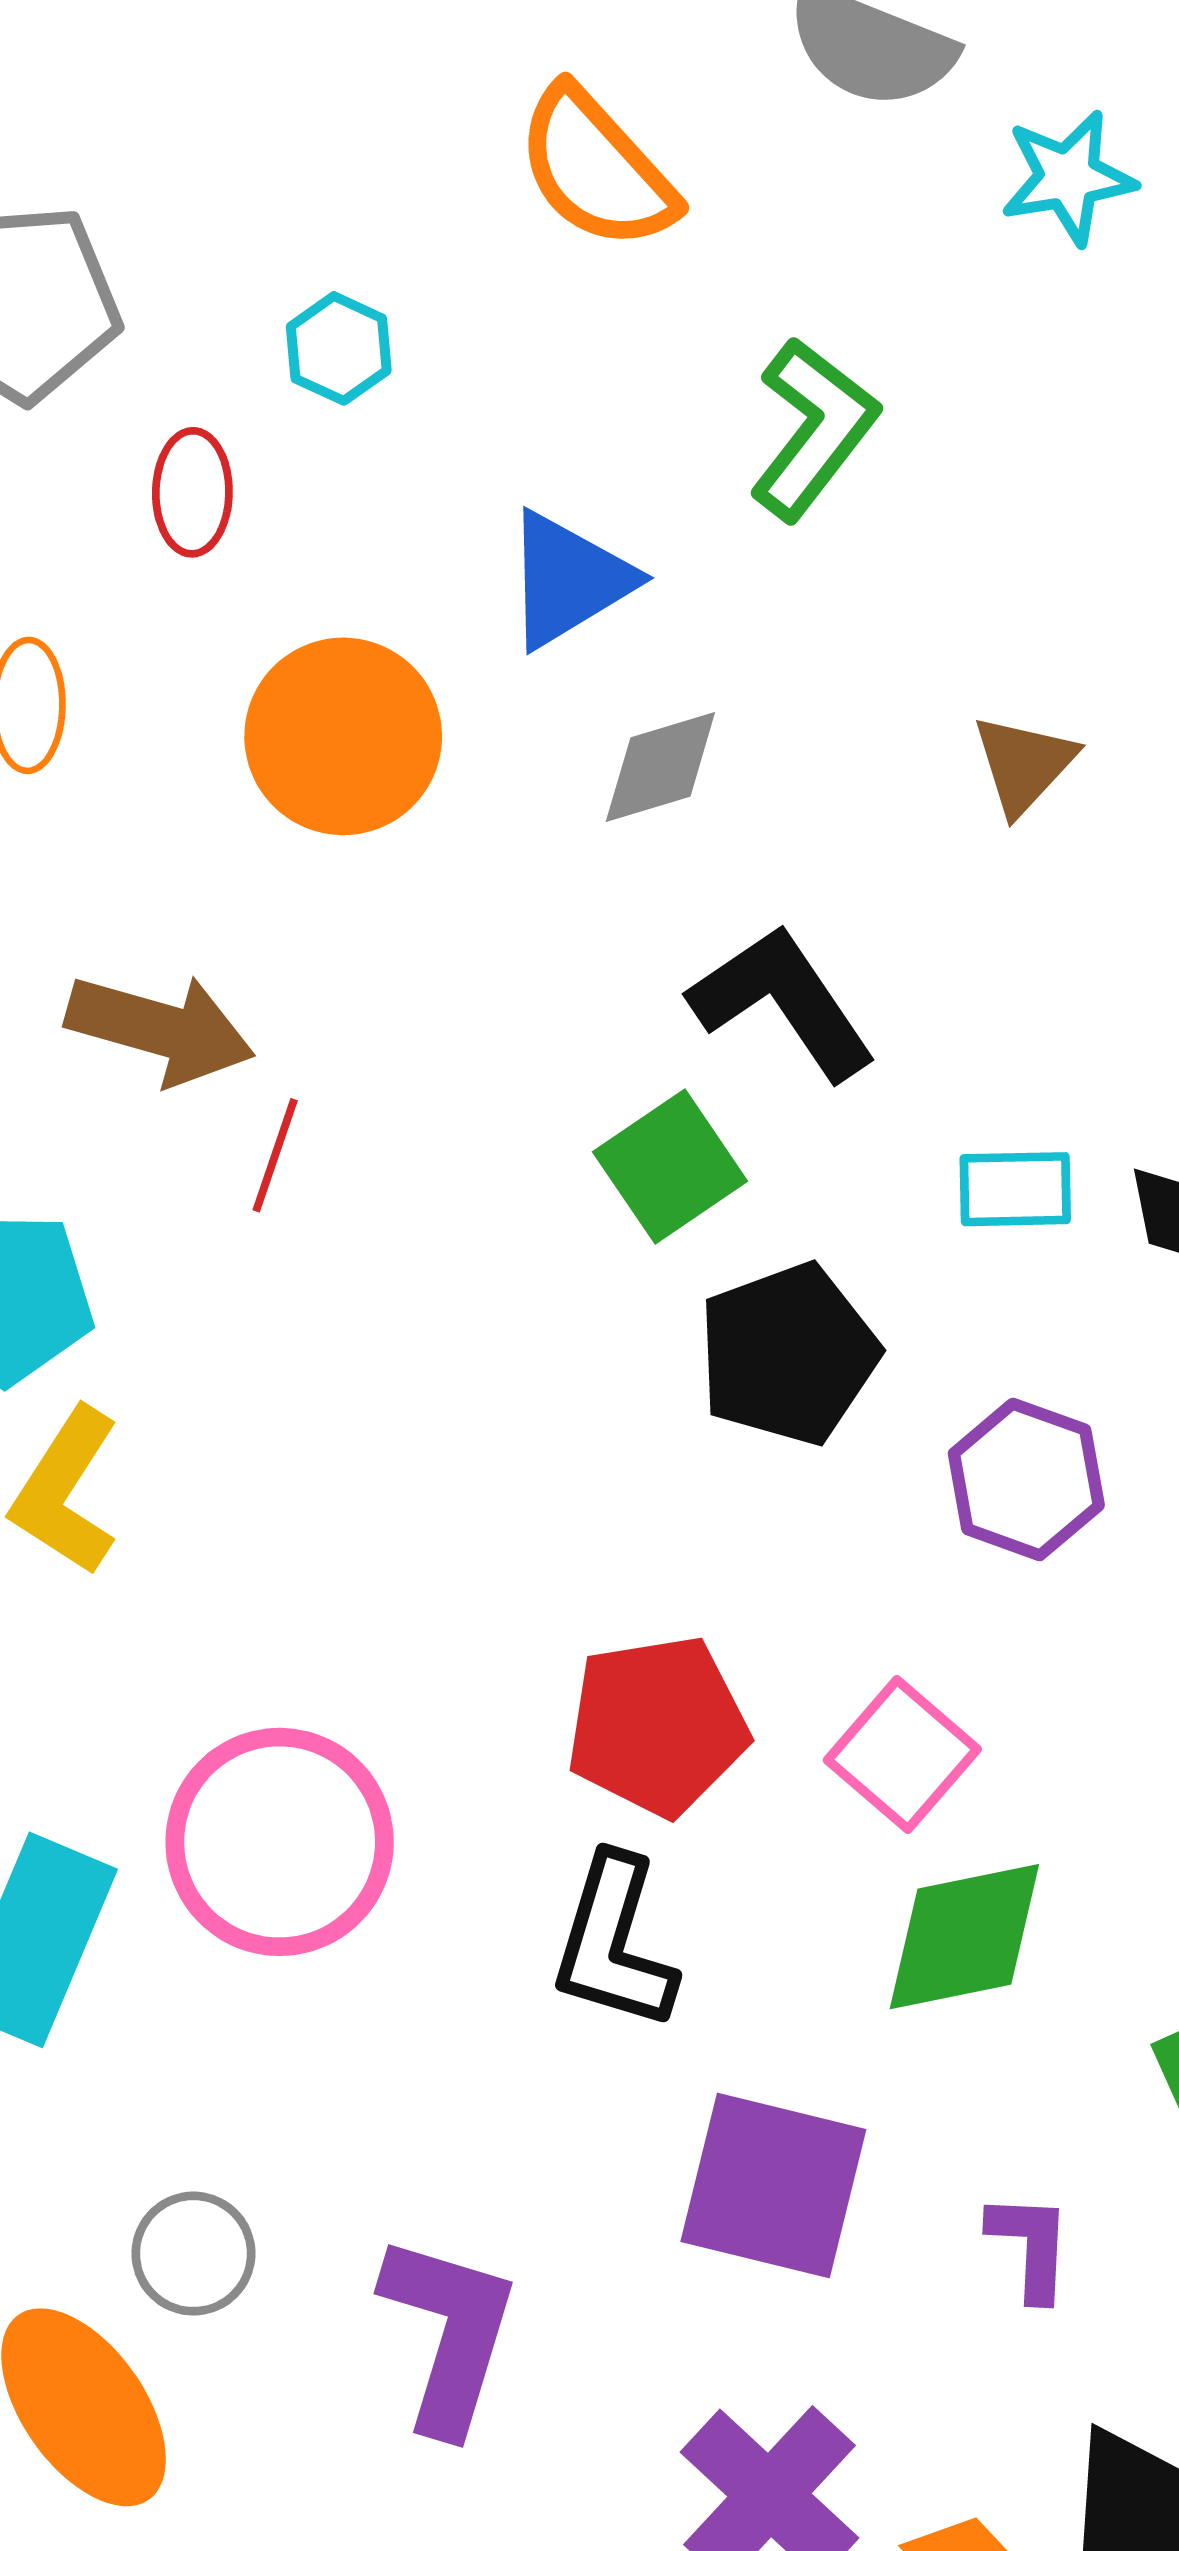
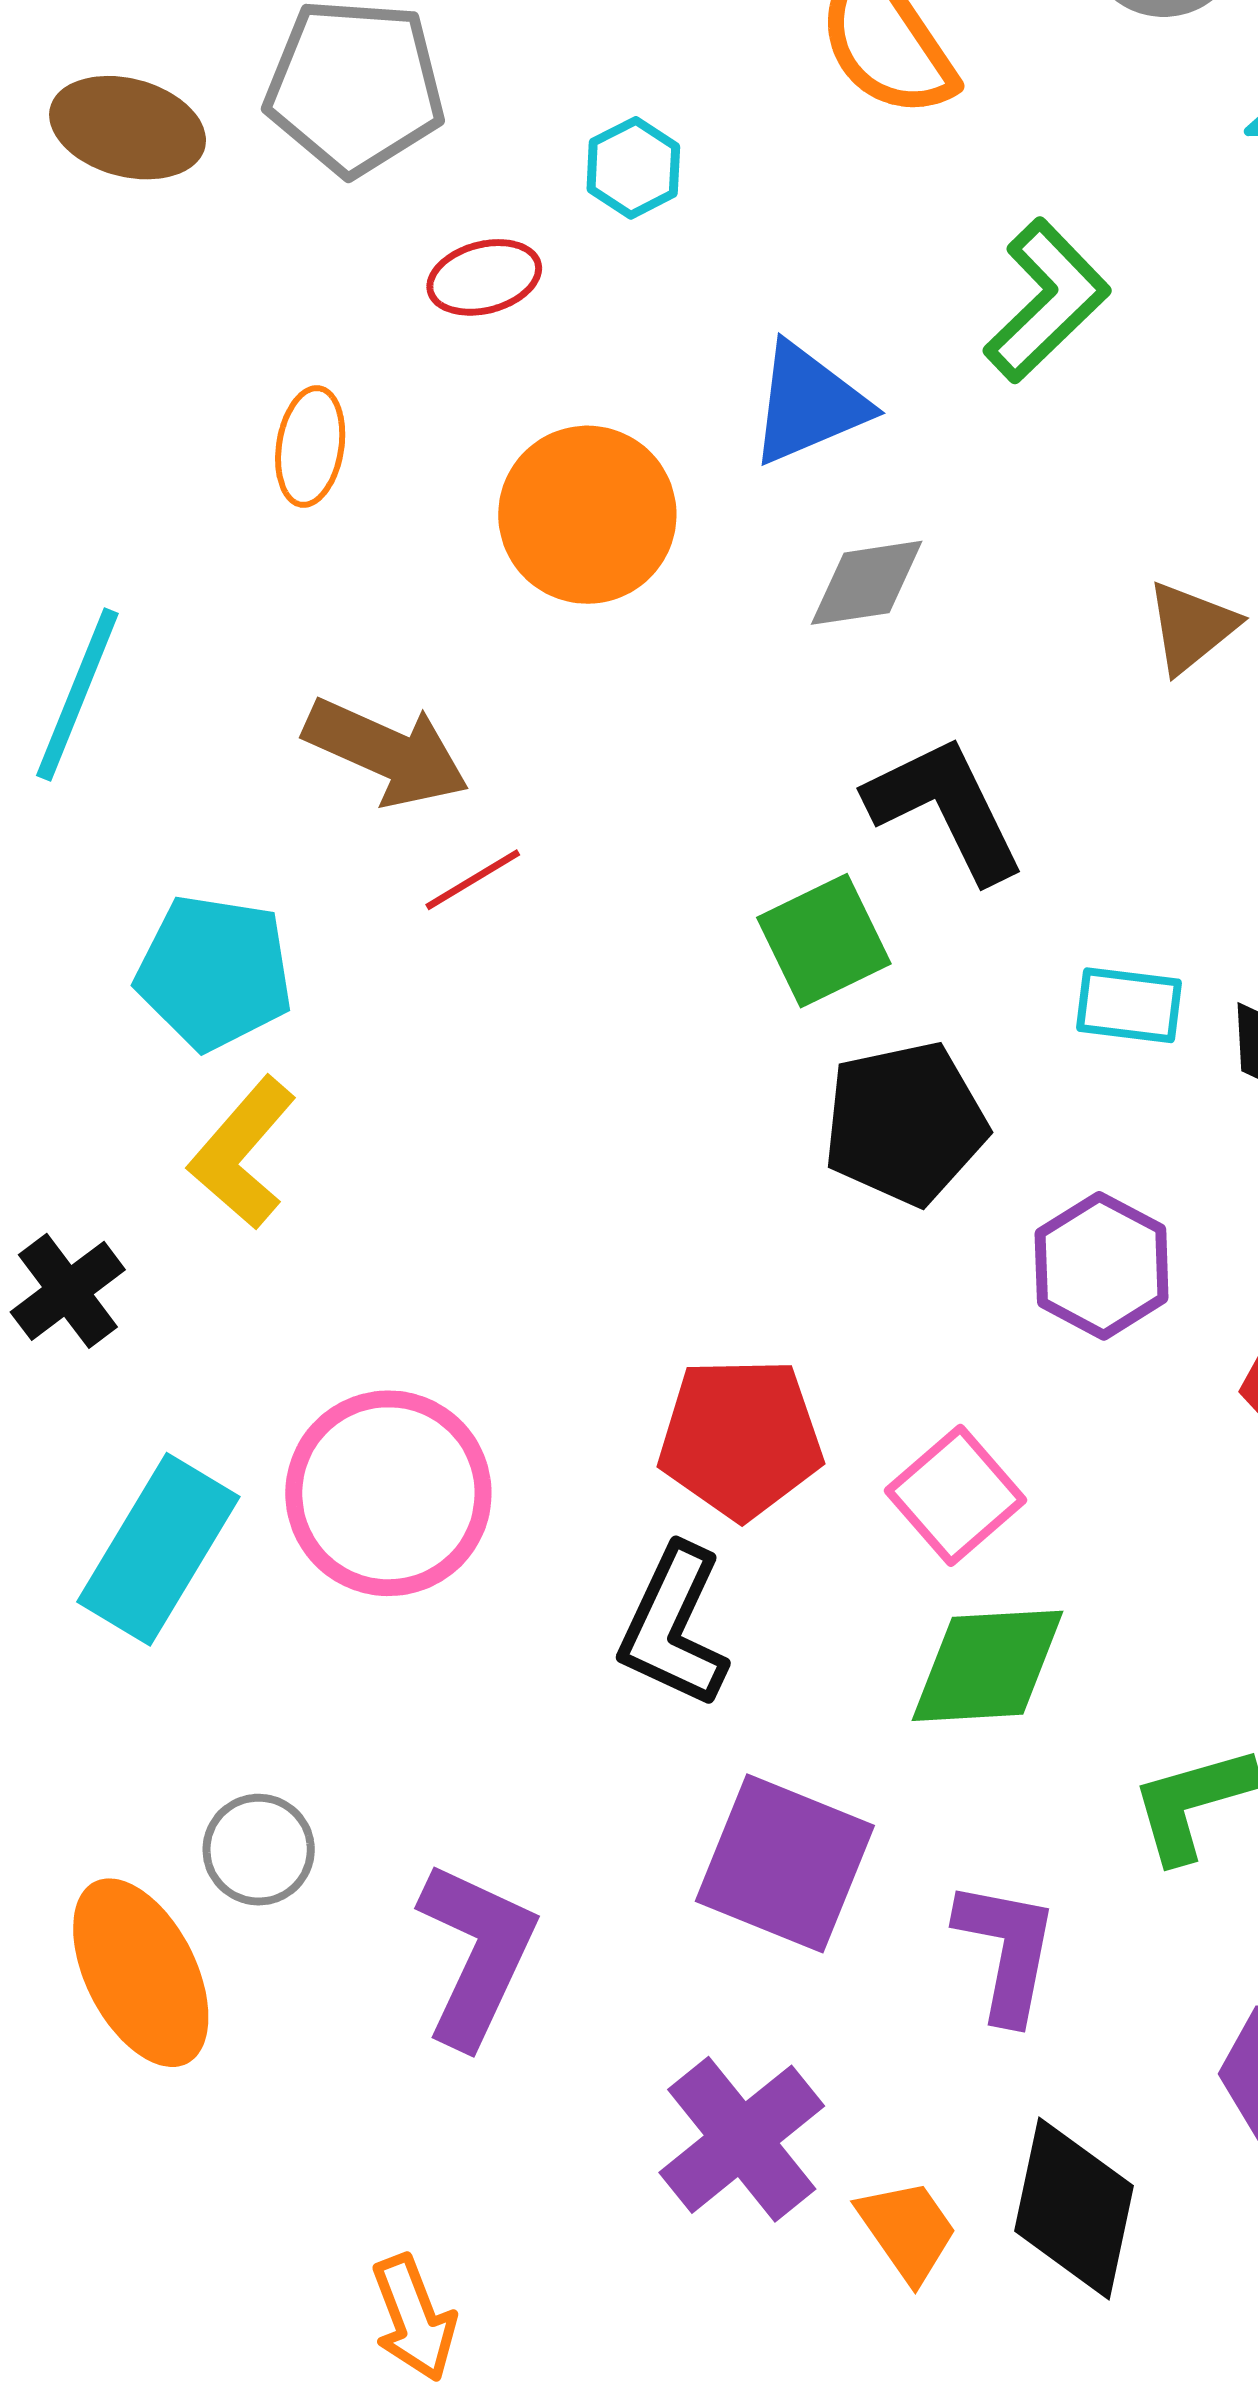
red ellipse: (192, 492) -> (484, 277), turned 66
red line: (275, 1155) -> (473, 880), turned 32
purple L-shape: (1030, 2246) -> (1007, 1951), size x1.4

